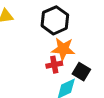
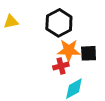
black square: (81, 72) -> (89, 53), moved, turned -30

